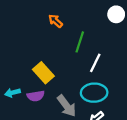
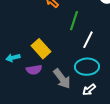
cyan arrow: (13, 93) -> (13, 58), moved

